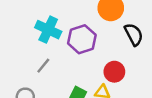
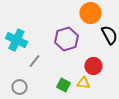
cyan cross: (48, 30) -> (16, 40), moved

